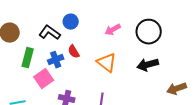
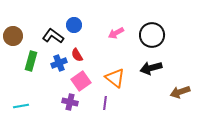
orange triangle: (107, 63) -> (115, 78), moved
pink square: (44, 79) -> (81, 81), moved

